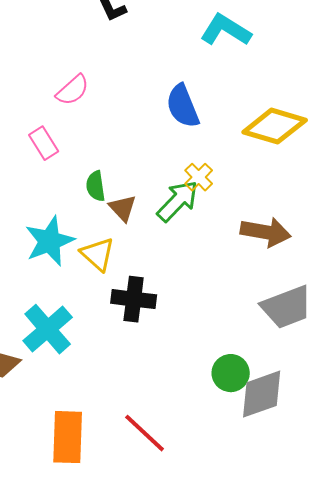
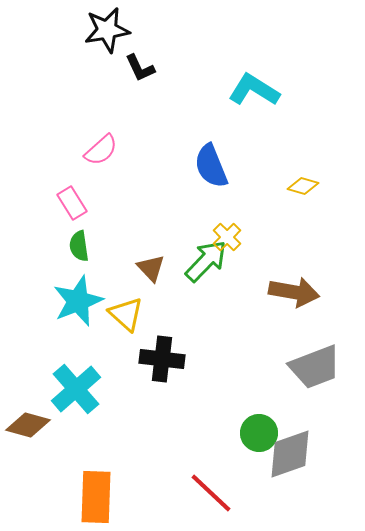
yellow diamond: (275, 126) -> (303, 186), size x0.5
green semicircle: (96, 186) -> (79, 246), moved
red line: (145, 433) -> (211, 493), moved

